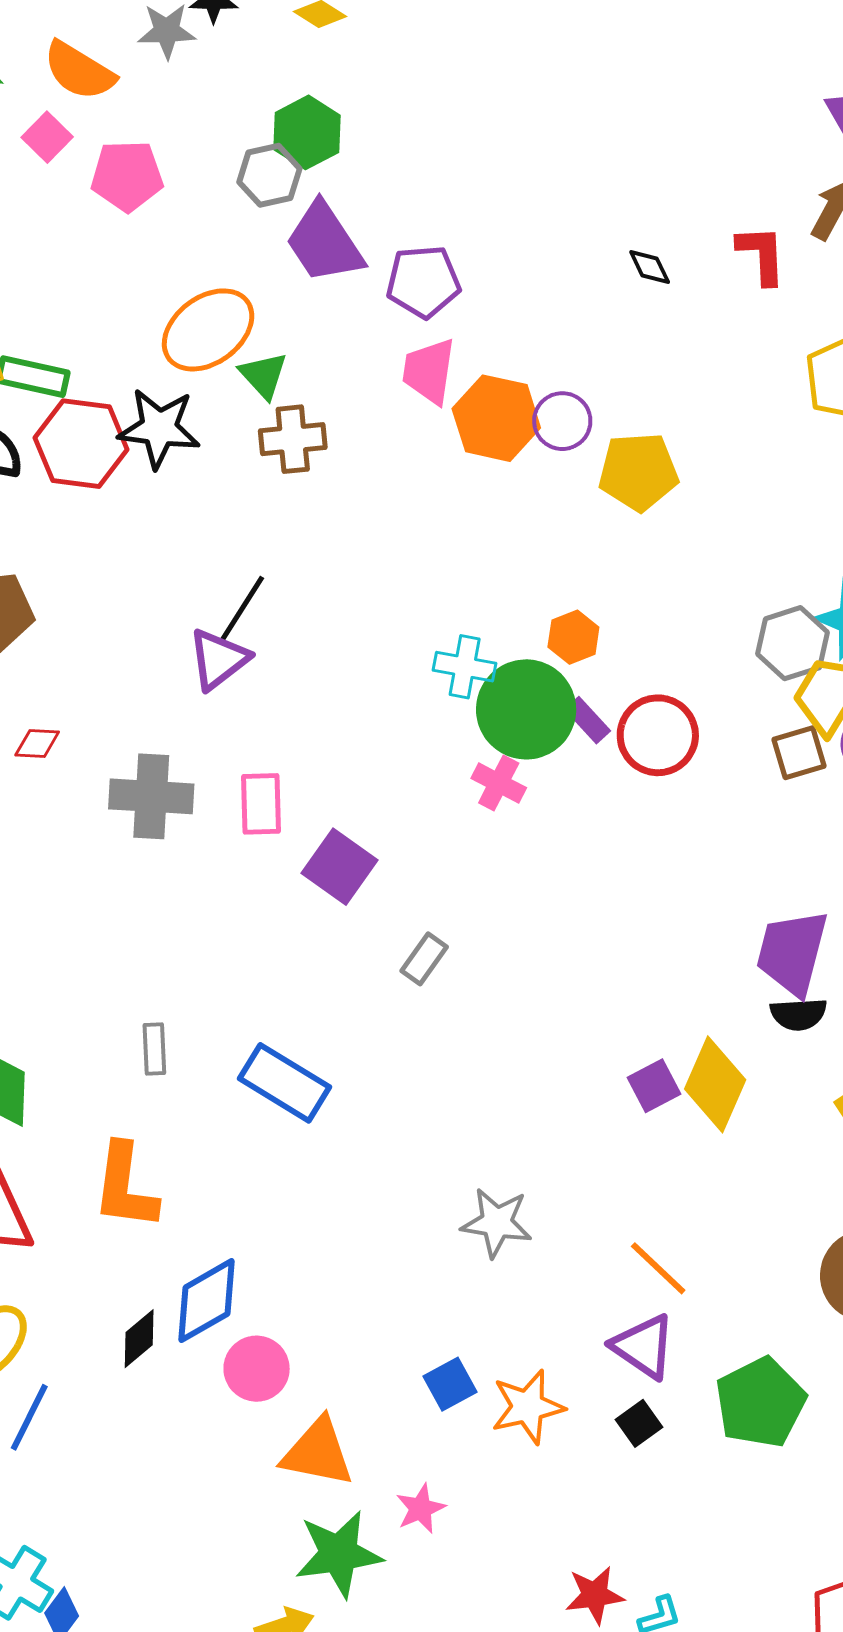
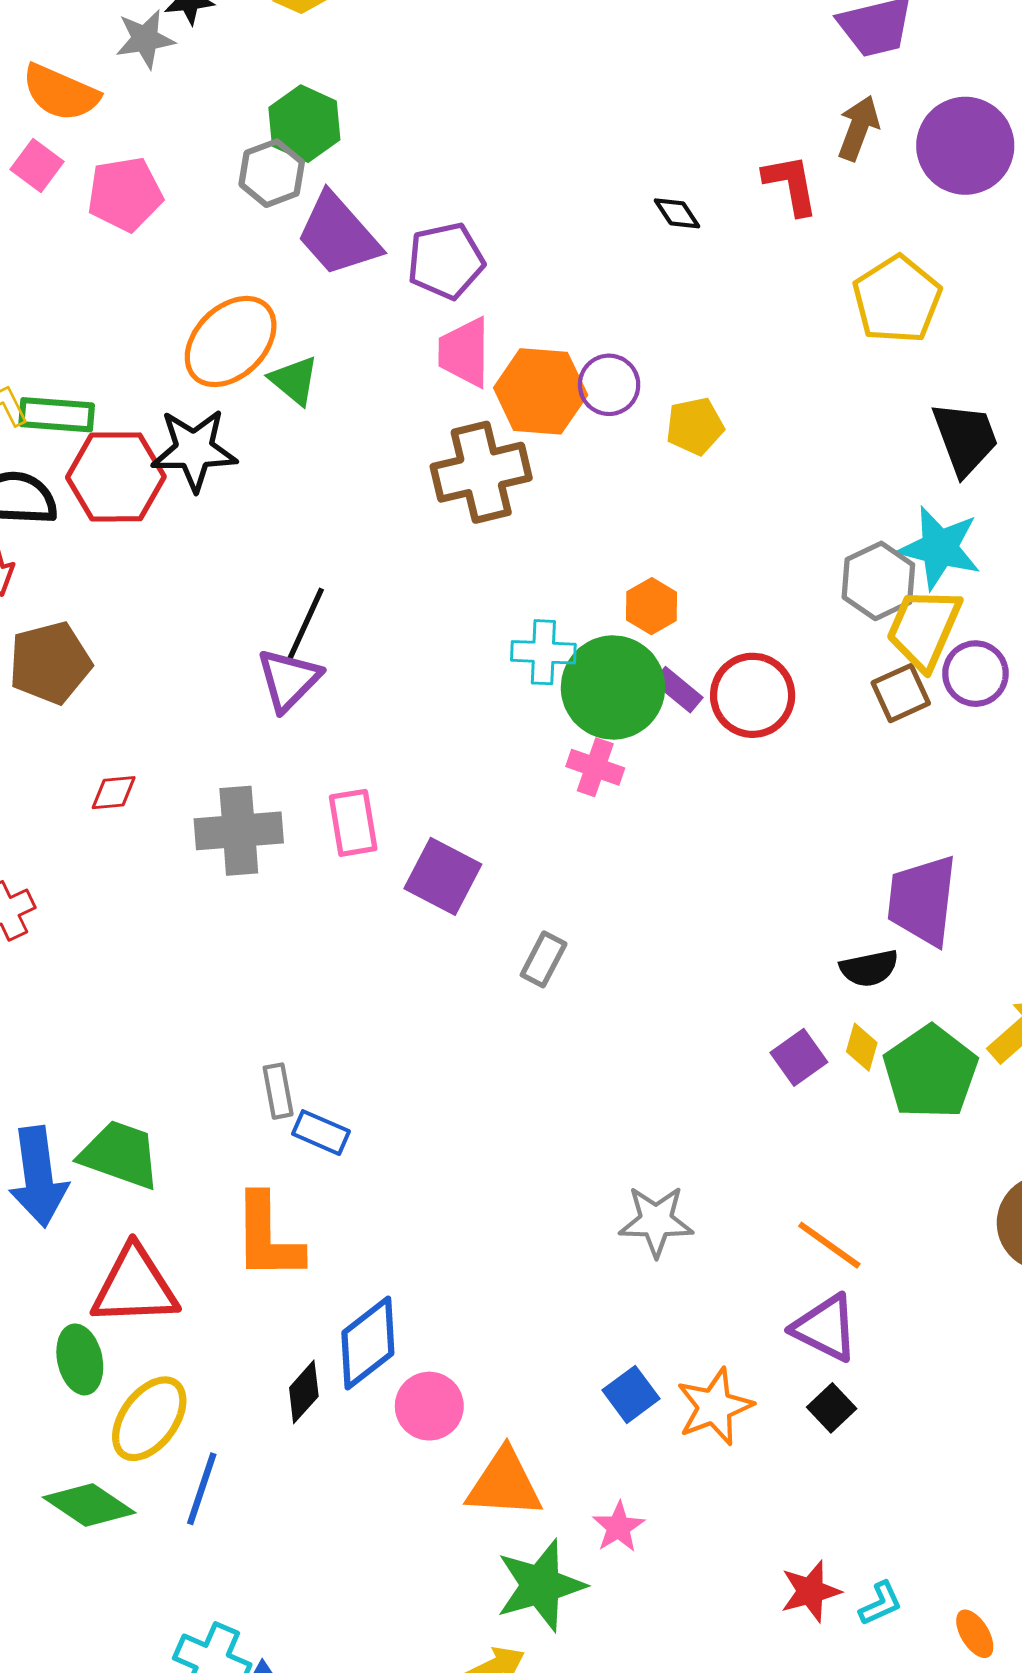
brown cross: (293, 439) -> (481, 472), moved, size x1.4
yellow pentagon: (638, 472) -> (695, 426), size x0.7
black semicircle: (799, 1014) -> (869, 968), moved
blue rectangle: (285, 1083) -> (321, 1133), moved, size x0.6
yellow diamond: (715, 1084) -> (862, 1047), size x0.5
green pentagon: (760, 1403) -> (931, 1072), moved

